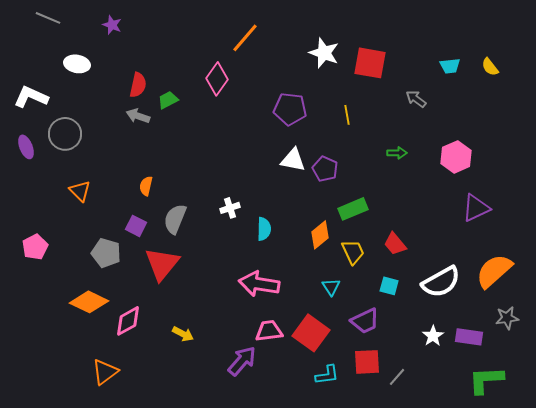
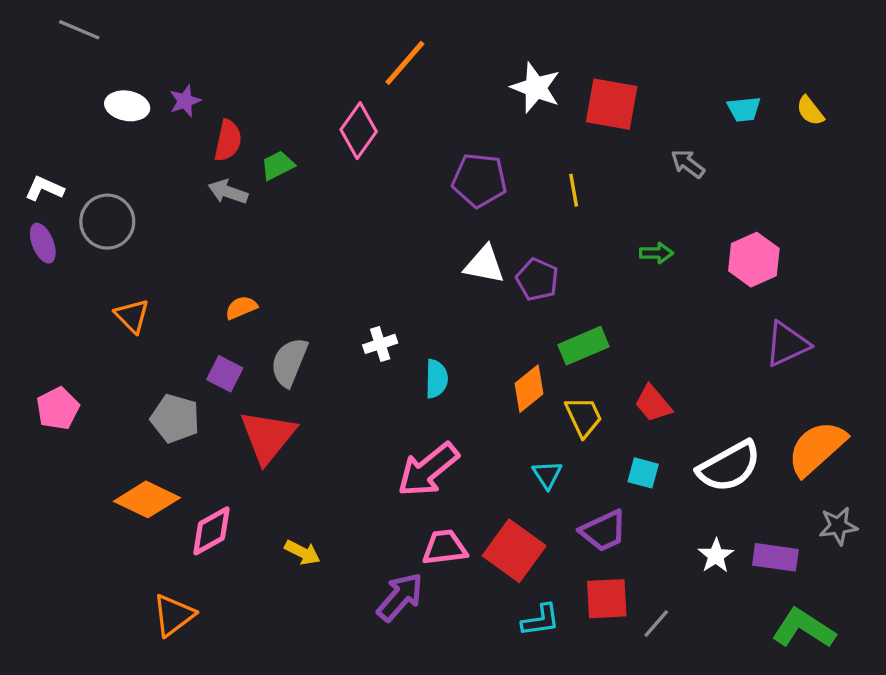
purple star: (112, 25) -> (185, 101), moved, turned 30
white L-shape: (31, 97) -> (44, 189), moved, size x0.7
orange semicircle: (146, 186) -> (241, 308), turned 54
pink arrow: (259, 284) -> (428, 470), turned -48
green L-shape: (486, 380) -> (804, 628), turned 36

